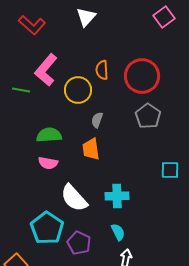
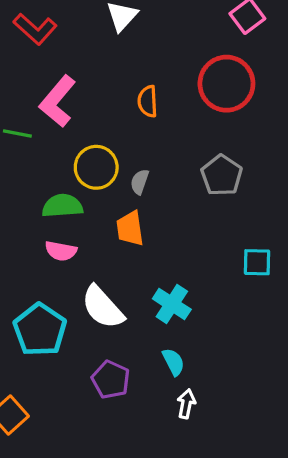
red circle: (142, 76) -> (226, 84), moved
yellow circle: (78, 90) -> (96, 167), moved
cyan cross: (117, 196) -> (172, 304), turned 35
cyan pentagon: (47, 228) -> (40, 330), moved

